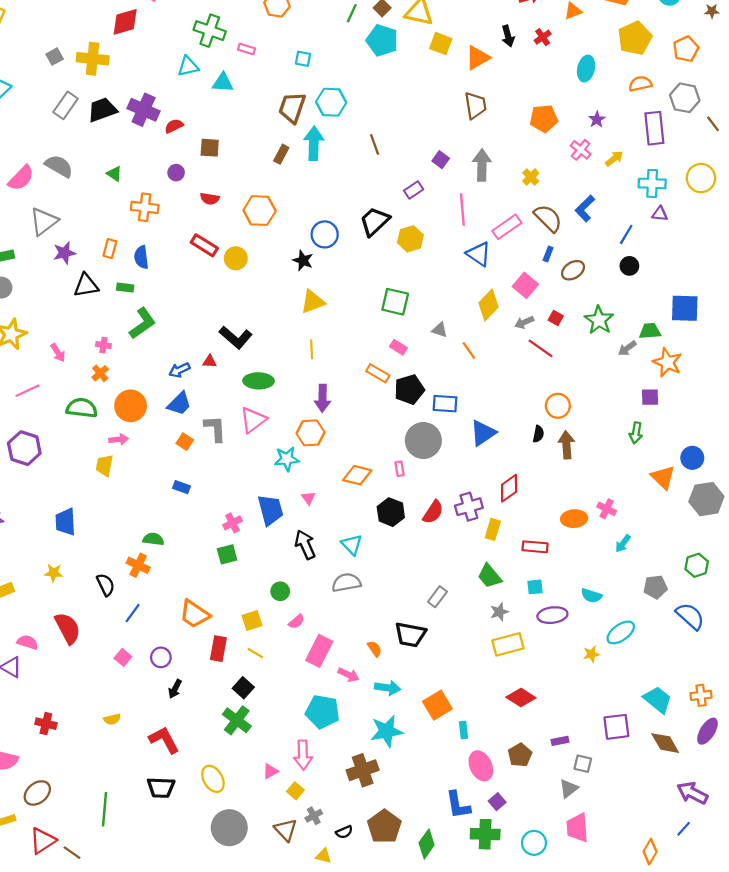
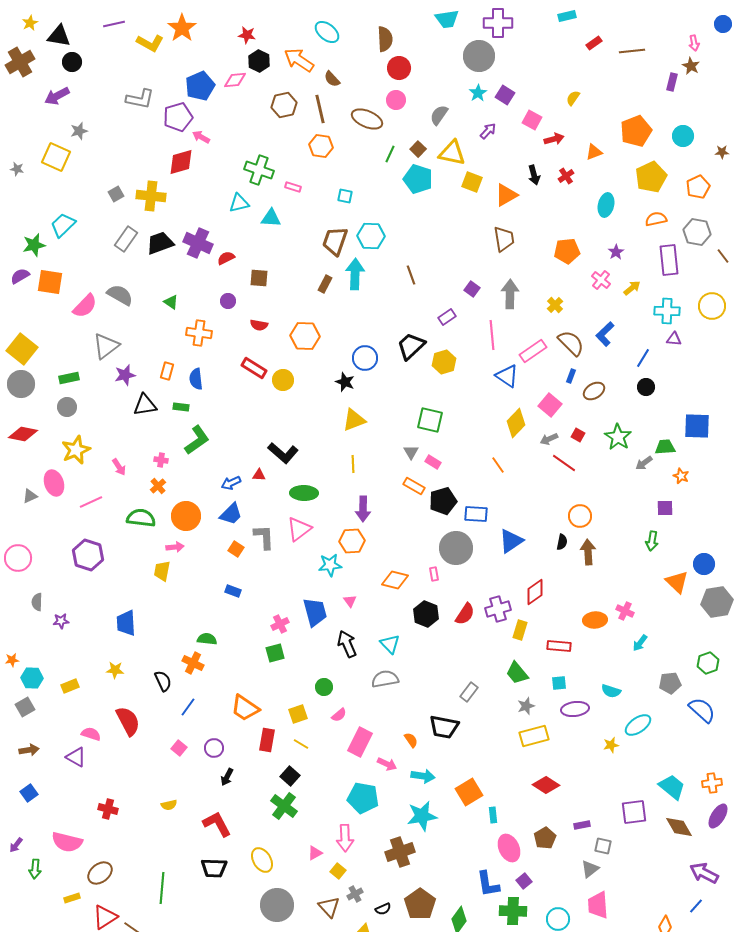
gray triangle: (440, 330) -> (411, 452), moved, turned 42
orange star: (667, 362) -> (681, 476), size x0.6

